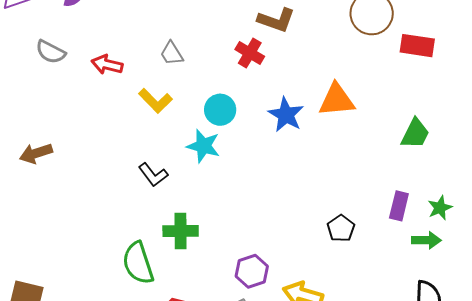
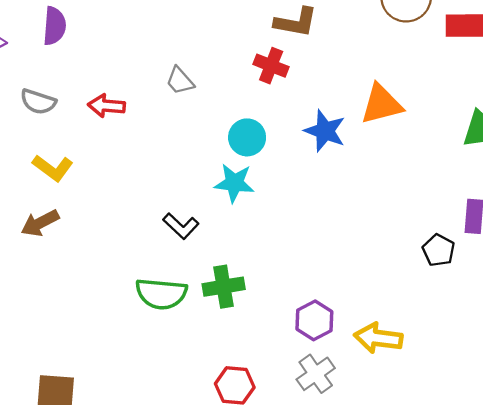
yellow L-shape: (155, 101) -> (53, 168), moved
black pentagon: (341, 228) -> (439, 250), moved
green semicircle: (138, 263) -> (161, 294), moved, turned -57

